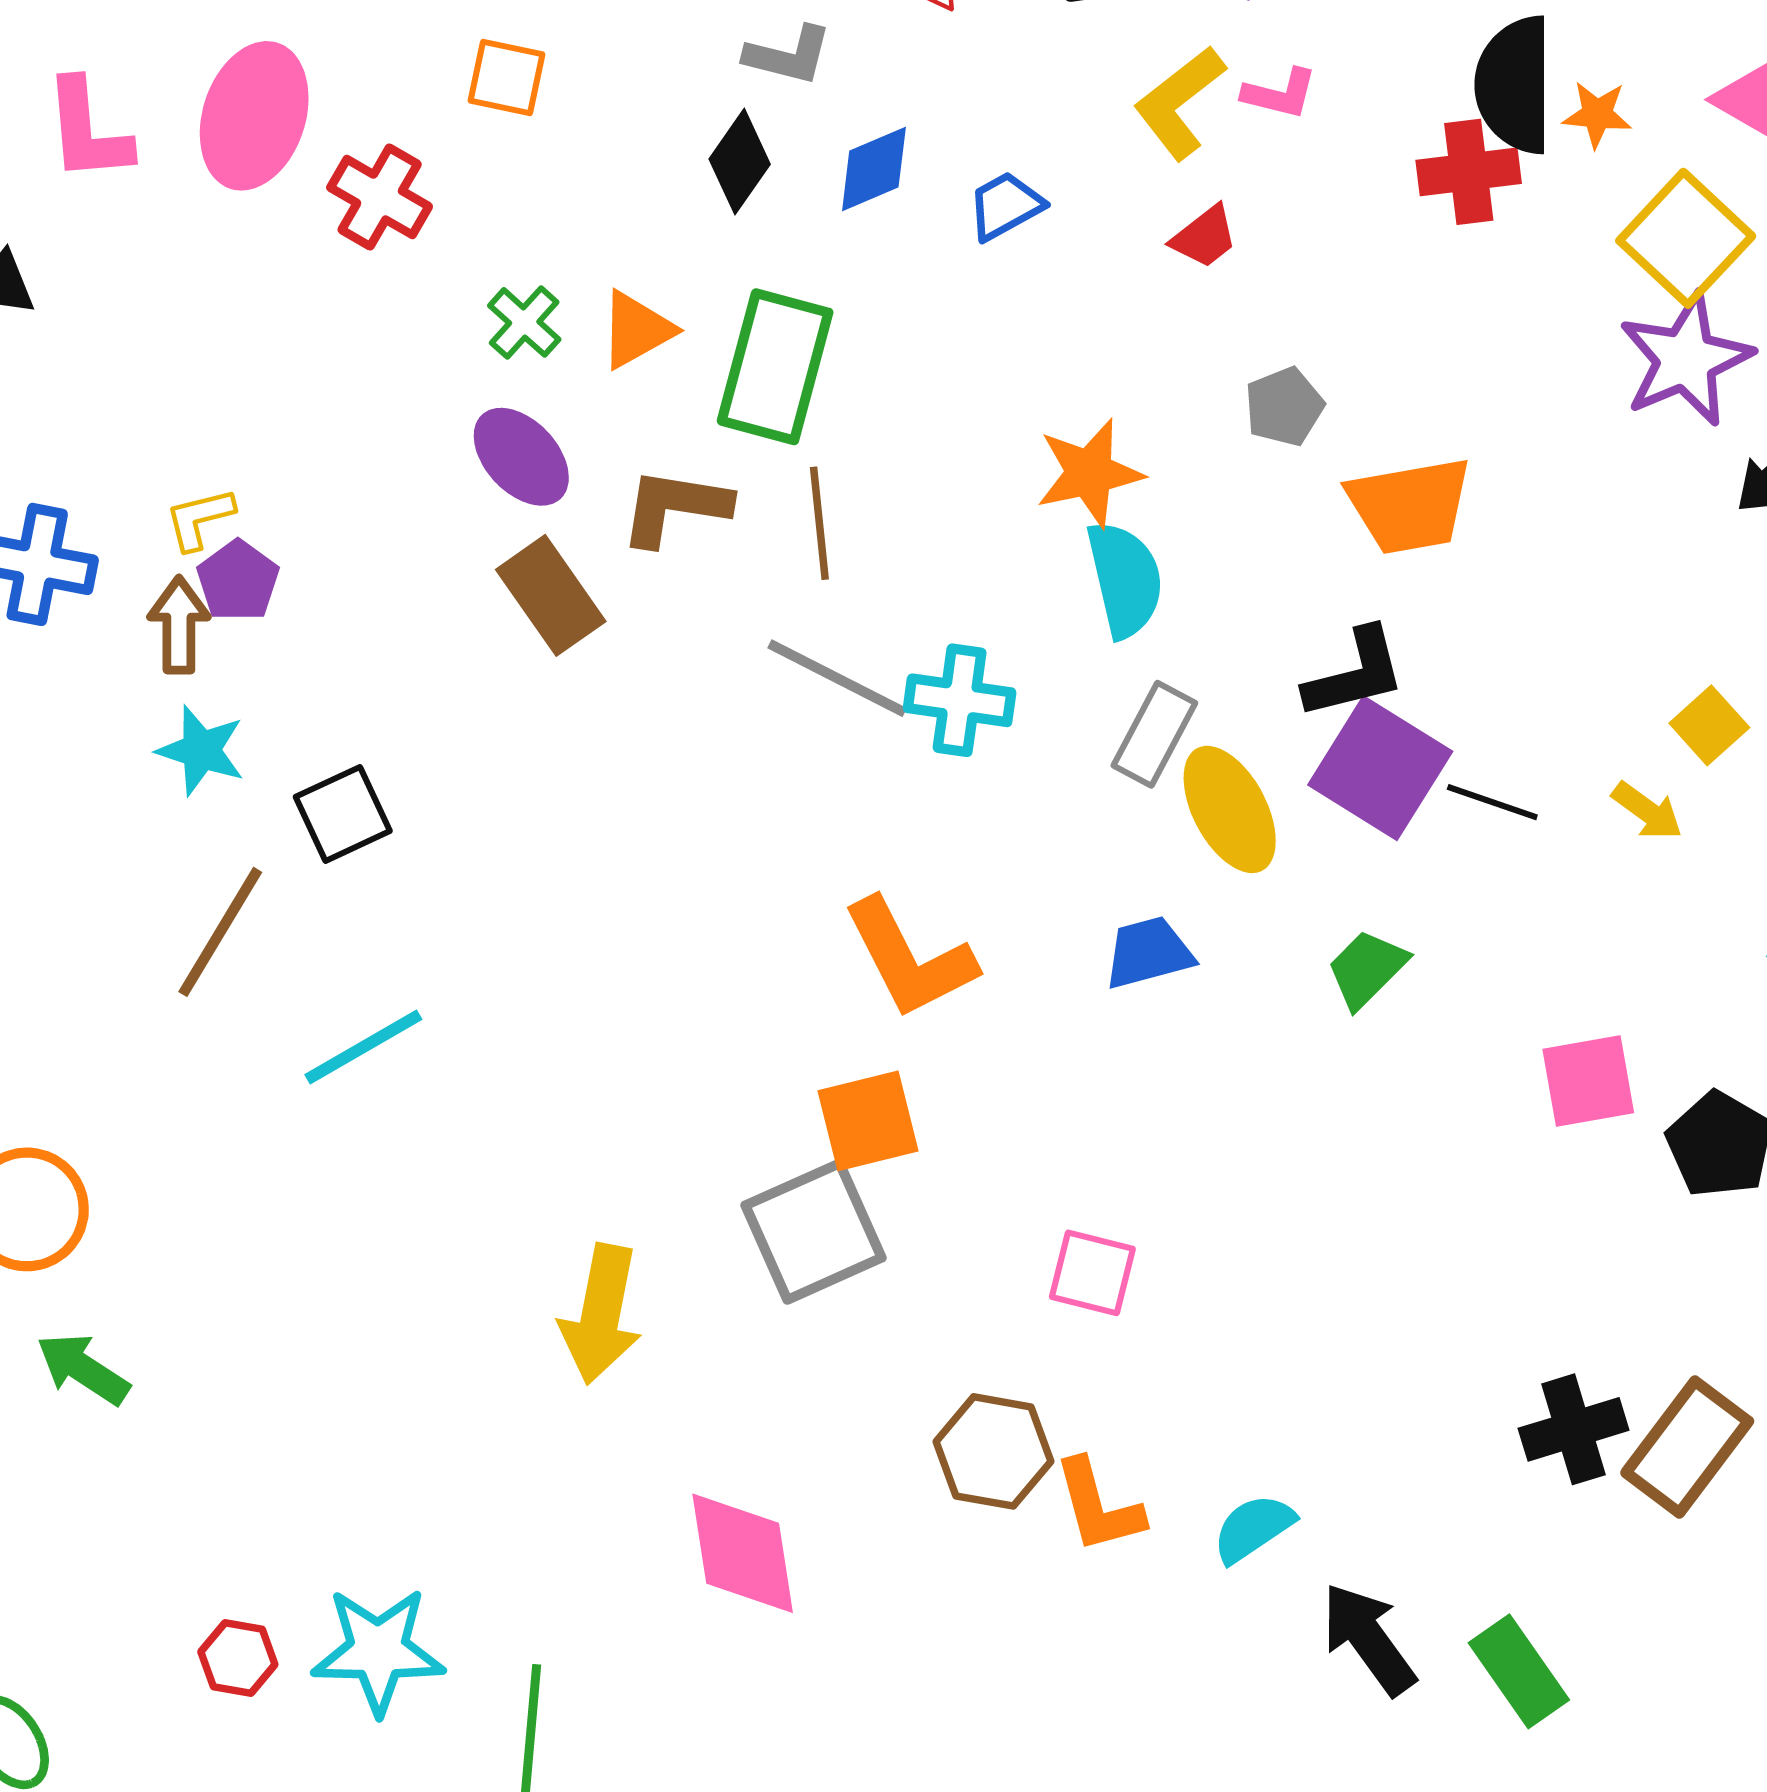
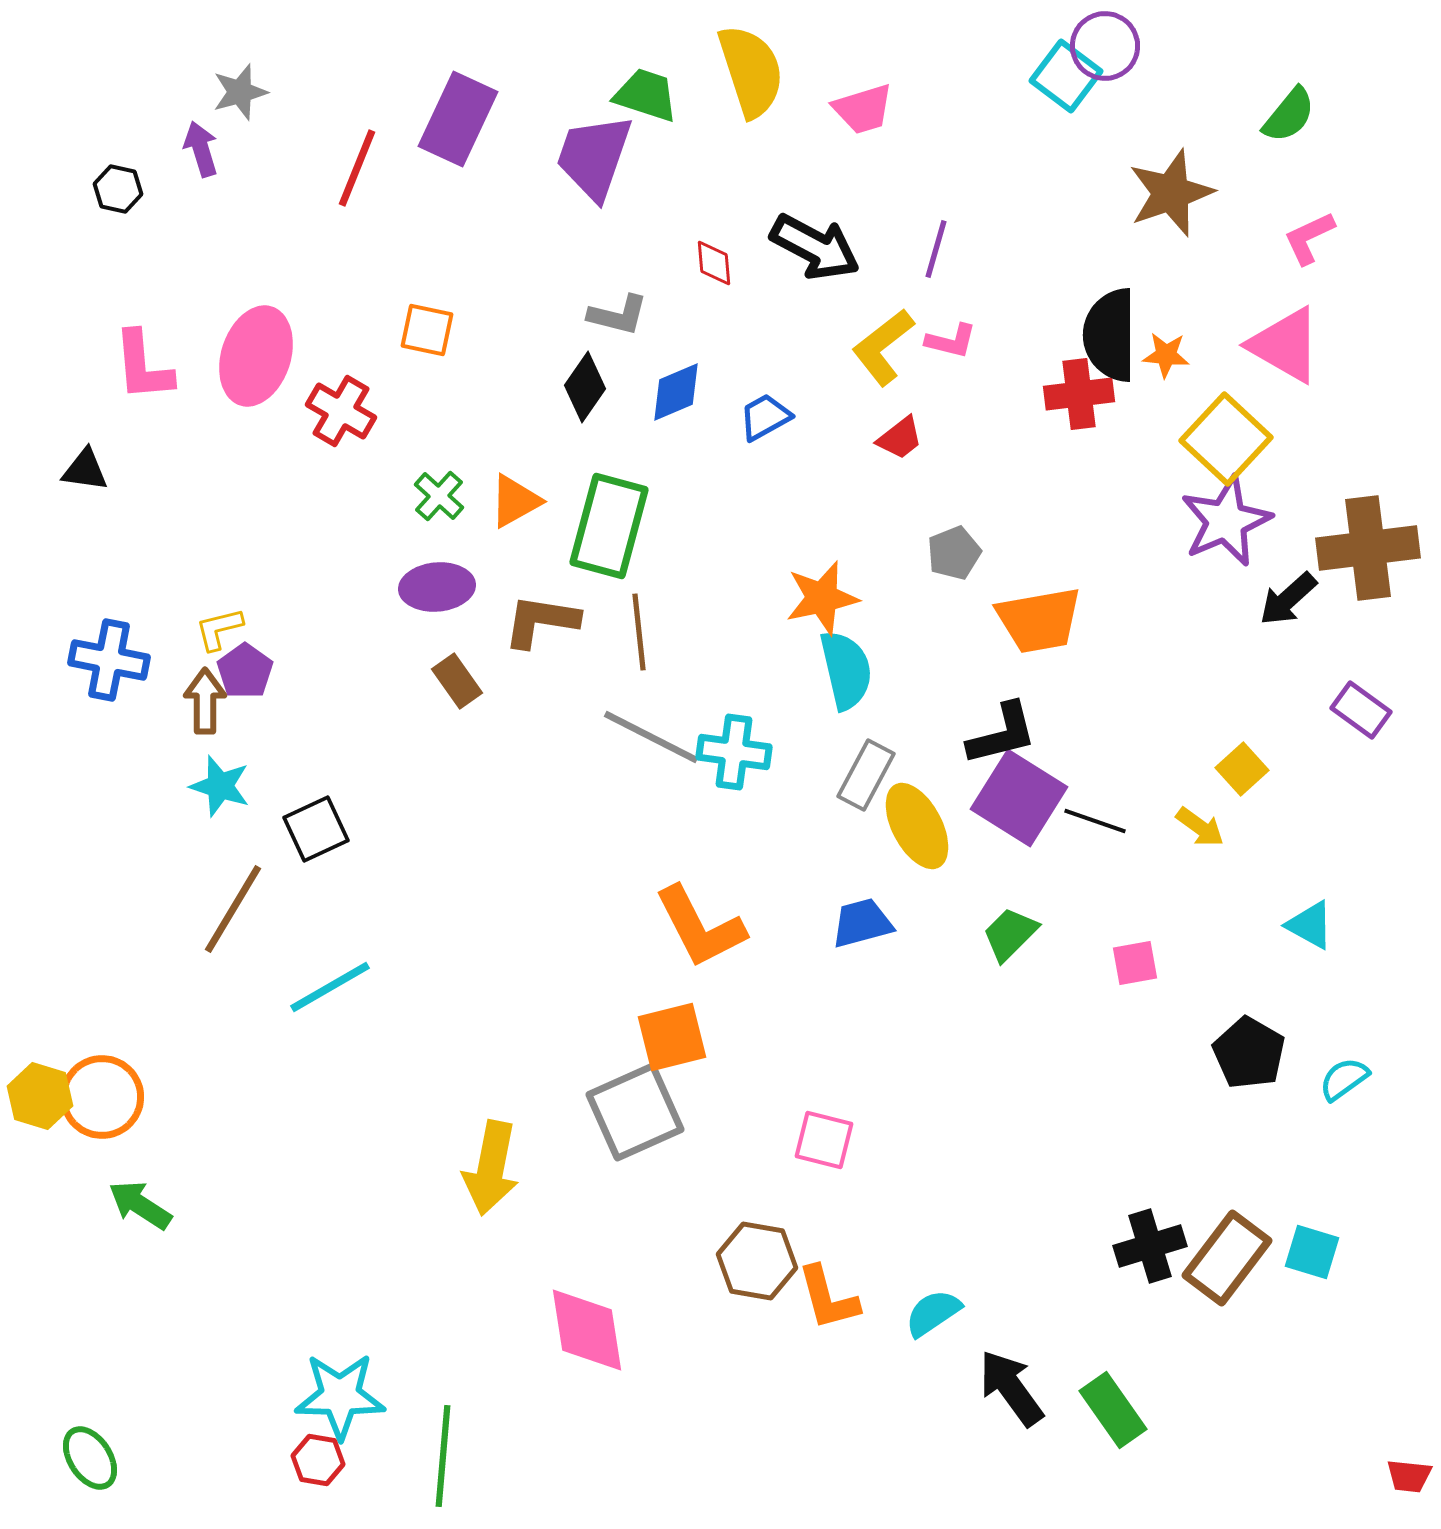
purple ellipse: (521, 457) -> (437, 587), turned -52
brown rectangle: (551, 595) -> (457, 681), size x0.7
pink square: (1588, 1081) -> (1135, 963), moved, size x0.7
red hexagon: (238, 1658) -> (318, 1460), moved

